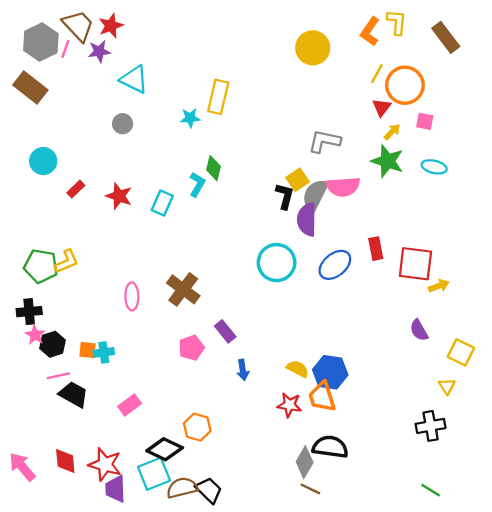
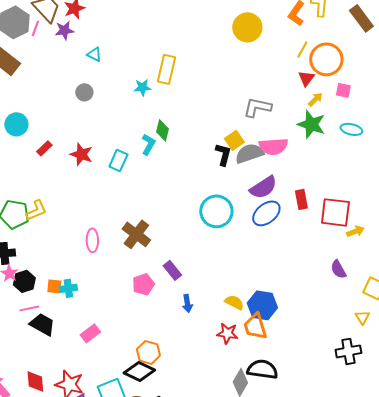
cyan triangle: (134, 79) -> (94, 54), size x0.6
gray semicircle: (315, 195) -> (249, 153), turned 44
purple semicircle: (307, 219) -> (263, 187), moved, turned -124
black diamond: (165, 449) -> (139, 371), moved

